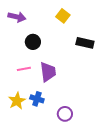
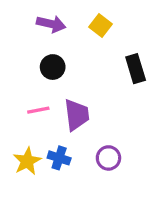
purple arrow: (17, 17) -> (51, 24), moved
black rectangle: (85, 43) -> (136, 69), turned 60
purple circle: (65, 114) -> (108, 158), moved

